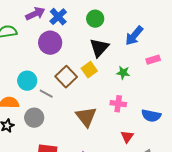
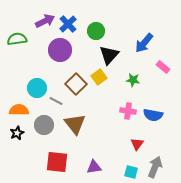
green circle: (95, 19) -> (96, 31), moved
pink rectangle: (153, 60) -> (163, 67), turned 56
blue semicircle: (151, 116) -> (153, 115), moved
brown triangle: (86, 117) -> (75, 124), moved

